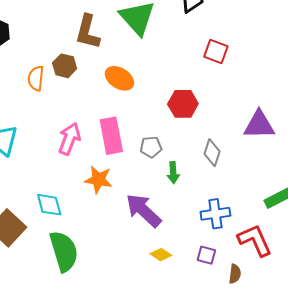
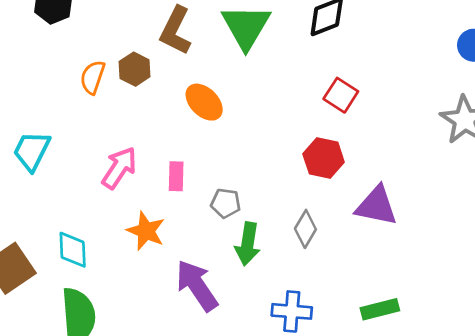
red hexagon: (183, 104) -> (324, 158), moved
pink rectangle: (111, 136) -> (176, 176), size x0.6
green arrow: (173, 173) -> (248, 244), size x1.4

